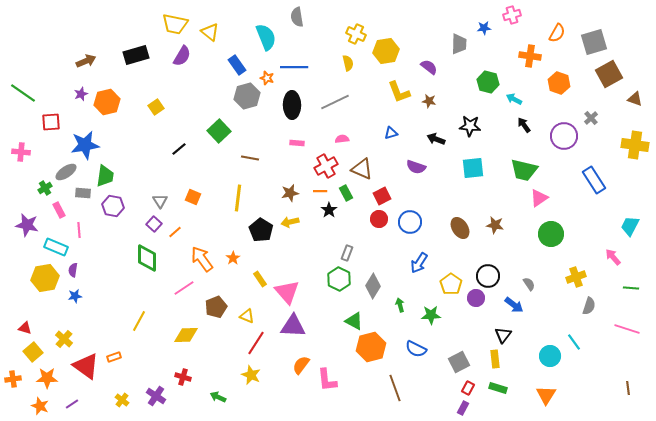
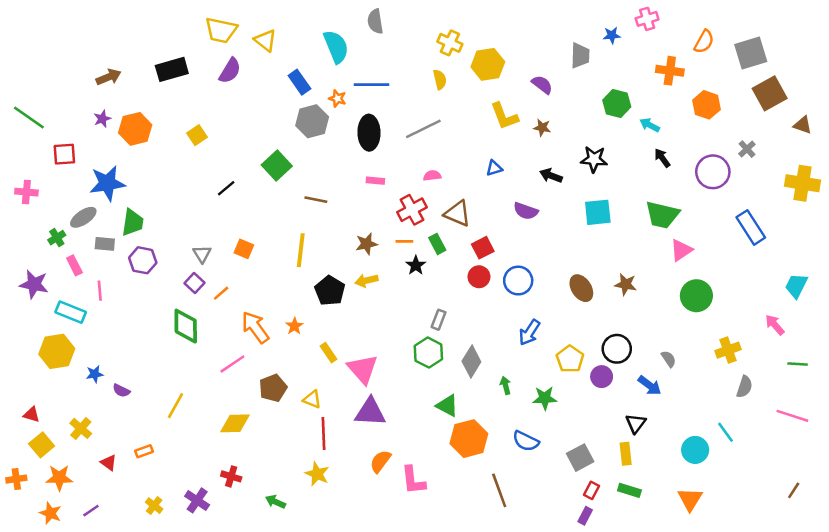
purple semicircle: (73, 270) -> (121, 391), moved, turned -72
red line: (256, 343) -> (323, 433), turned -35
red triangle: (86, 366) -> (109, 463), size x0.5
brown line: (628, 388) -> (794, 490), turned 40

